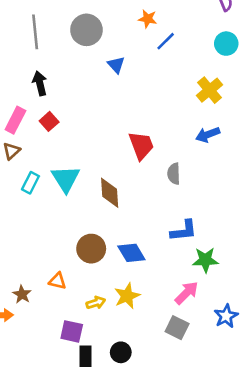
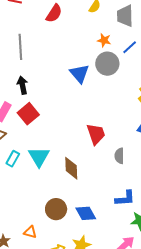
gray circle: (86, 30) -> (107, 64), moved
blue line: (166, 41) -> (130, 47), moved
blue triangle: (116, 65) -> (80, 74), size x1.5
red square: (49, 121) -> (28, 114), size x1.5

